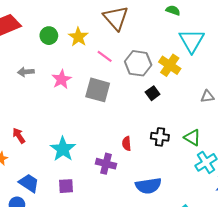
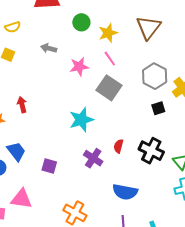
pink line: (105, 56) -> (110, 59), moved
black cross: (160, 137) -> (151, 151), size x1.4
cyan star: (63, 149) -> (81, 120), moved

